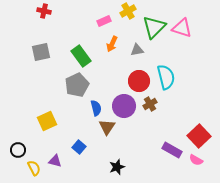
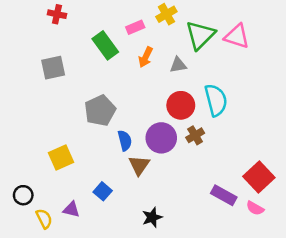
green rectangle: (81, 56) -> (105, 45), moved

